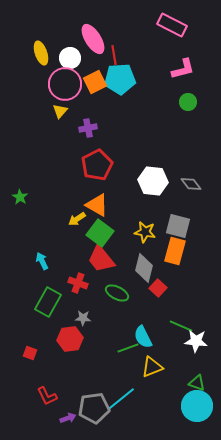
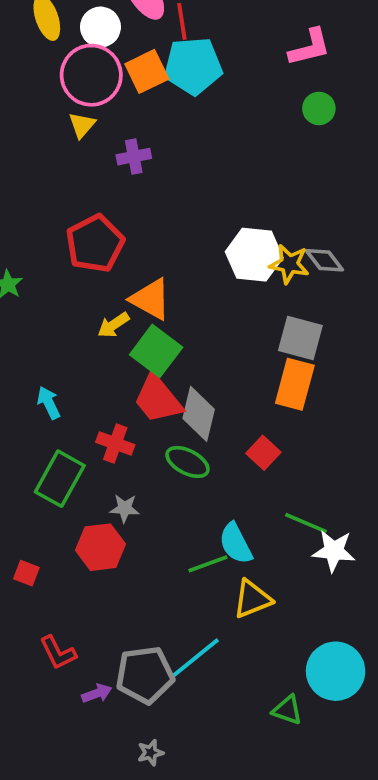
red pentagon: (97, 165) -> (95, 244), moved
yellow star: (145, 232) -> (289, 264), moved
gray diamond: (144, 268) -> (199, 414), moved
green triangle: (197, 383) -> (287, 710), moved

